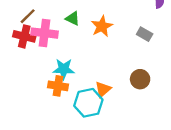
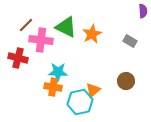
green triangle: (73, 18) -> (66, 27), size x1.6
red cross: (24, 36) -> (18, 58), moved

